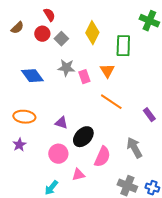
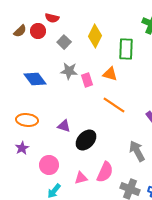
red semicircle: (49, 15) -> (52, 18), turned 136
red circle: (42, 34) -> (38, 31), moved
orange triangle: (107, 71) -> (110, 74), turned -42
pink circle: (58, 154) -> (49, 165), moved
pink semicircle: (102, 157) -> (105, 172), moved

